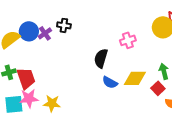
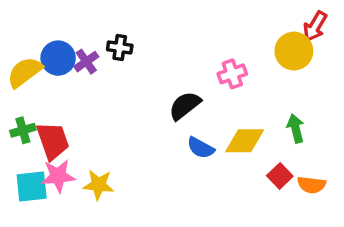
black semicircle: (101, 58) -> (185, 106), turned 36
red square: (158, 88) -> (280, 176), moved

